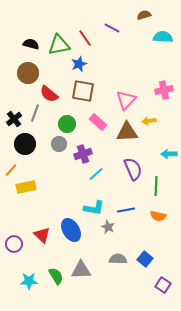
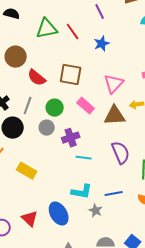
purple line: (112, 28) -> (100, 12), turned 35
red line: (85, 38) -> (73, 32), moved
black semicircle: (31, 44) -> (12, 14), moved
blue star: (79, 64) -> (102, 44), moved
gray line: (35, 113) -> (28, 106), moved
cyan line: (96, 174) -> (84, 158), turned 49
yellow rectangle: (26, 187) -> (27, 171), moved, turned 42

